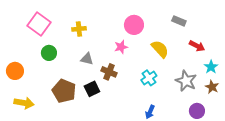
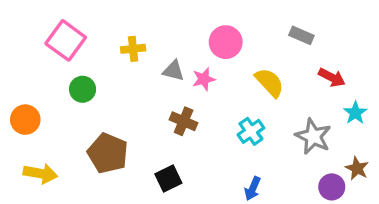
gray triangle: (87, 59) -> (173, 71), moved
brown star: (212, 87) -> (357, 168), moved
black square: (92, 89) -> (168, 179), moved

